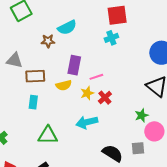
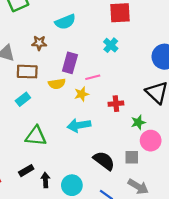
cyan cross: (111, 38) -> (111, 45), moved, turned -32
brown star: (48, 41) -> (39, 43), moved
red cross: (105, 98) -> (116, 104), moved, turned 32
cyan rectangle: (33, 102) -> (23, 99), turned 40

